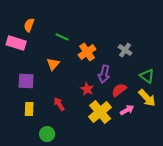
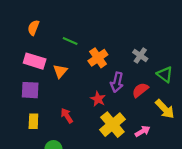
pink rectangle: (16, 43) -> (35, 61), moved
green triangle: (147, 76) -> (165, 74), moved
red semicircle: (119, 90) -> (140, 90), moved
pink arrow: (127, 110) -> (143, 131), moved

